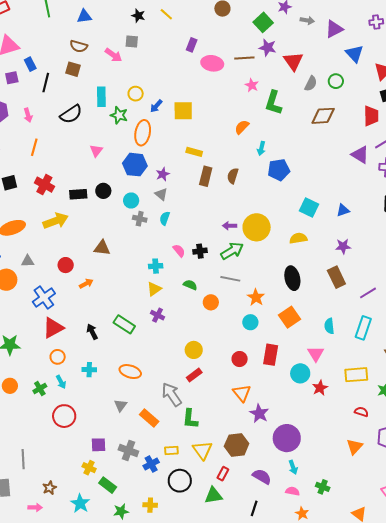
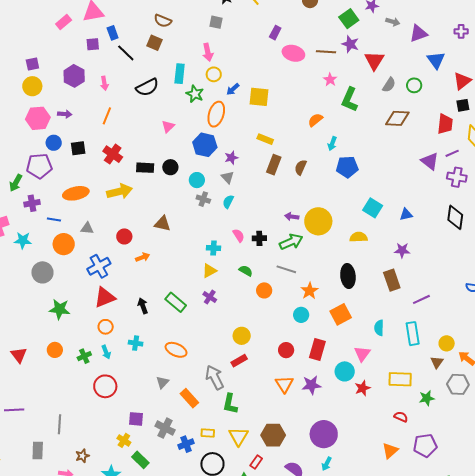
pink arrow: (113, 55) -> (208, 52), moved, turned 36
black line: (46, 83) -> (126, 53), turned -66
cyan rectangle: (363, 328) -> (413, 334), turned -35
purple star: (259, 413) -> (311, 385), moved, turned 30
cyan arrow: (293, 467) -> (327, 464), turned 40

